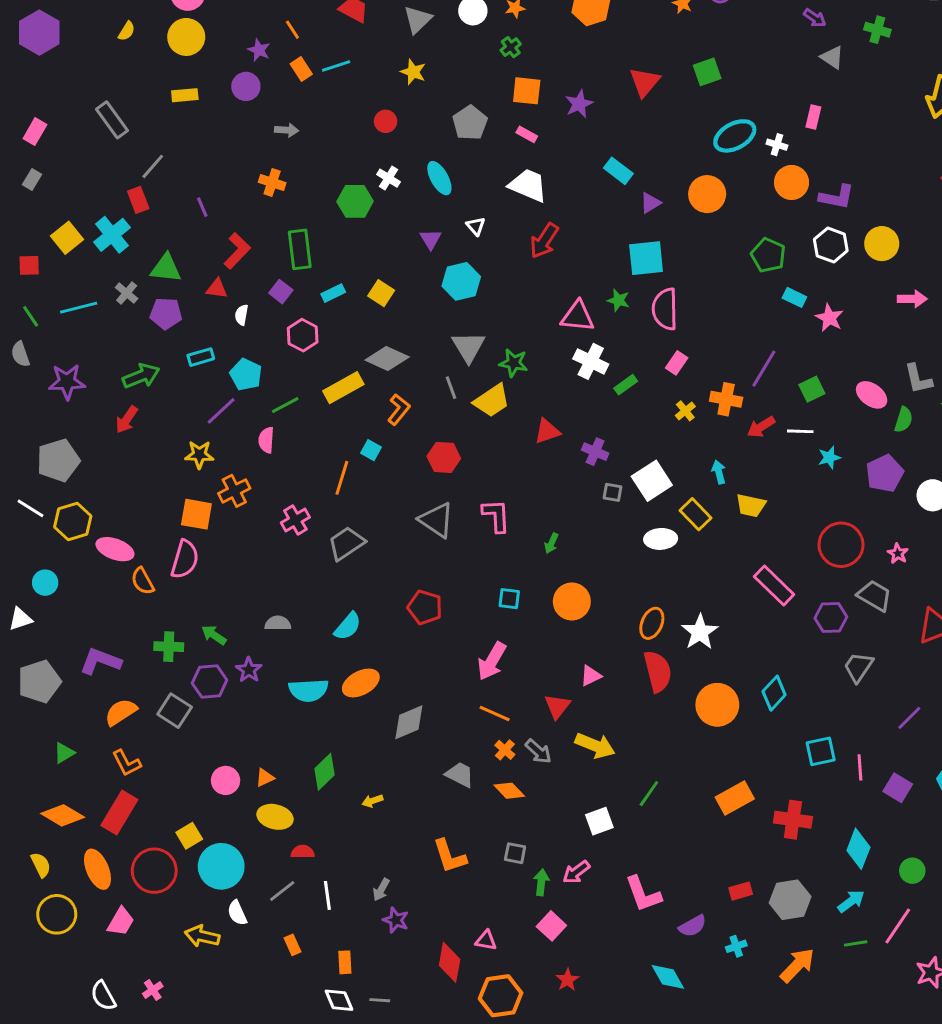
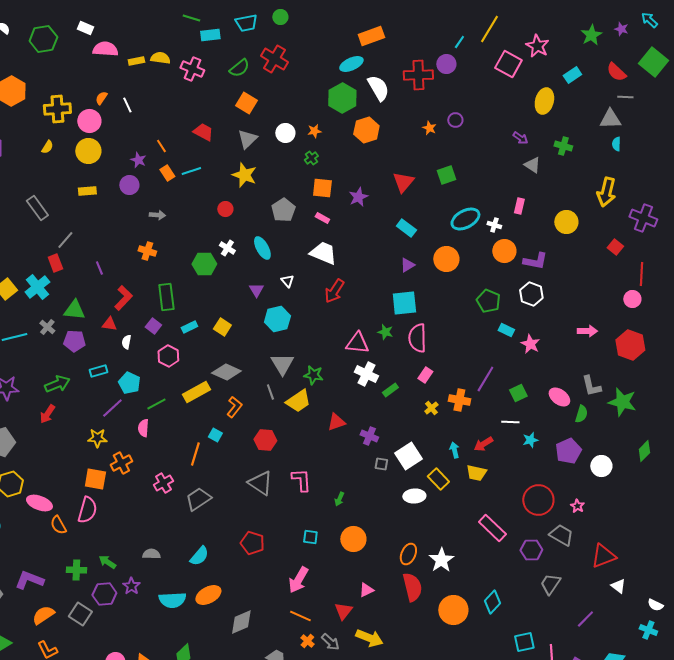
yellow star: (413, 72) -> (244, 175), size x1.4
cyan rectangle: (618, 171) -> (406, 228), moved
yellow circle: (882, 244) -> (566, 222), moved
red arrow: (761, 427) -> (483, 444), moved

